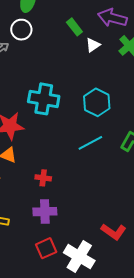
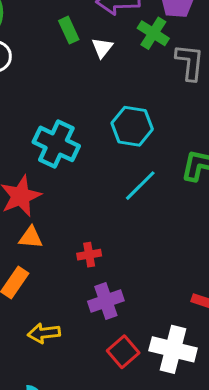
green rectangle: (74, 27) -> (69, 30), turned 30
cyan cross: (44, 99) -> (56, 144), turned 32

